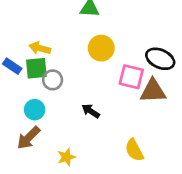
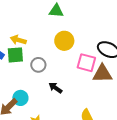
gray circle: (53, 80) -> (38, 65), moved
cyan circle: (35, 110) -> (20, 98), moved

